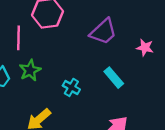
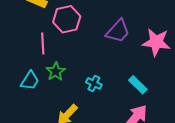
pink star: (145, 48) -> (156, 42), size x1.8
cyan rectangle: (114, 78) -> (138, 85), moved

